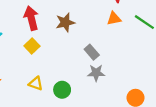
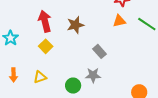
gray star: (96, 73) -> (93, 75), moved
yellow triangle: (36, 84) -> (40, 77), moved, turned -40

